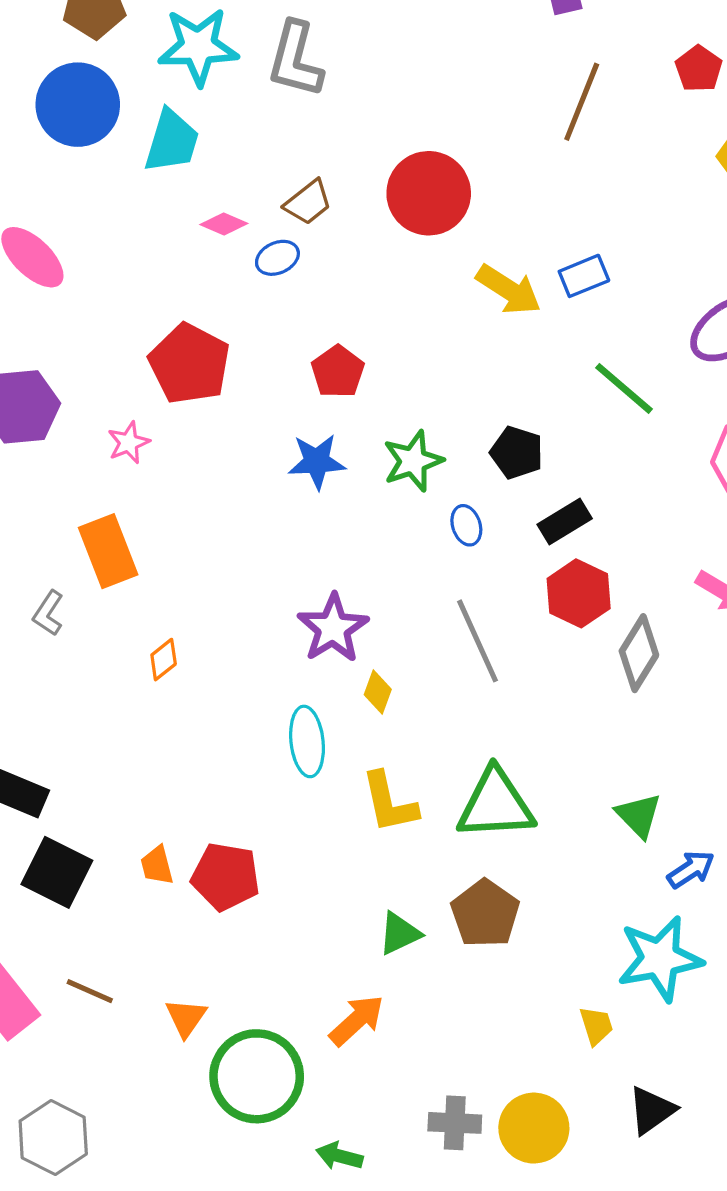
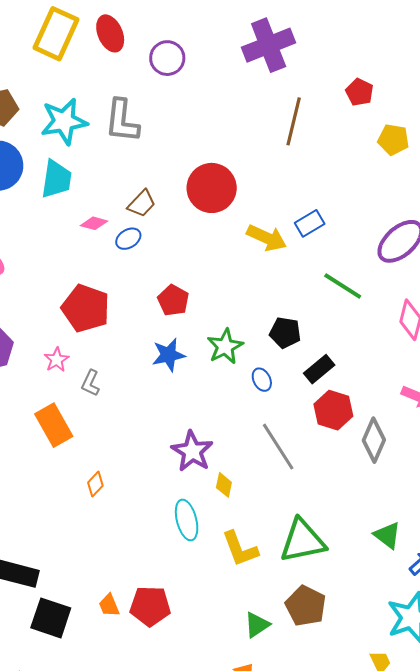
gray L-shape: (48, 613) -> (91, 383), moved

